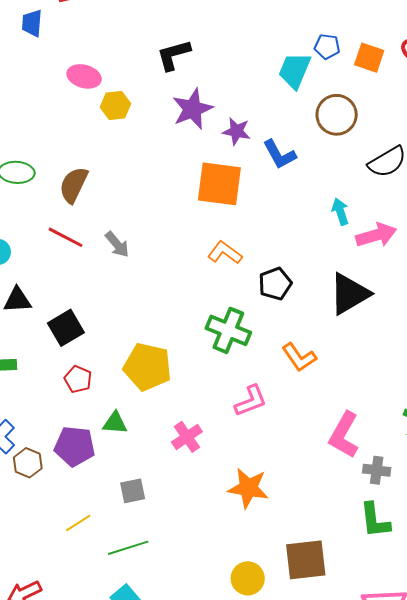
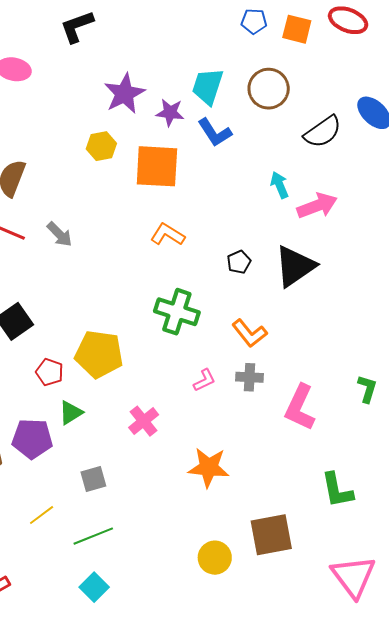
black L-shape: (174, 55) -> (77, 27), moved
cyan trapezoid: (295, 71) -> (208, 86), moved
yellow hexagon: (115, 106) -> (101, 146), moved
black pentagon: (275, 284) -> (239, 262), moved, size x0.7
red pentagon: (78, 379) -> (50, 372), moved
pink L-shape: (251, 401) -> (204, 380), size x0.7
green triangle: (115, 423) -> (71, 413), turned -32
gray cross: (377, 470) -> (250, 377), moved

